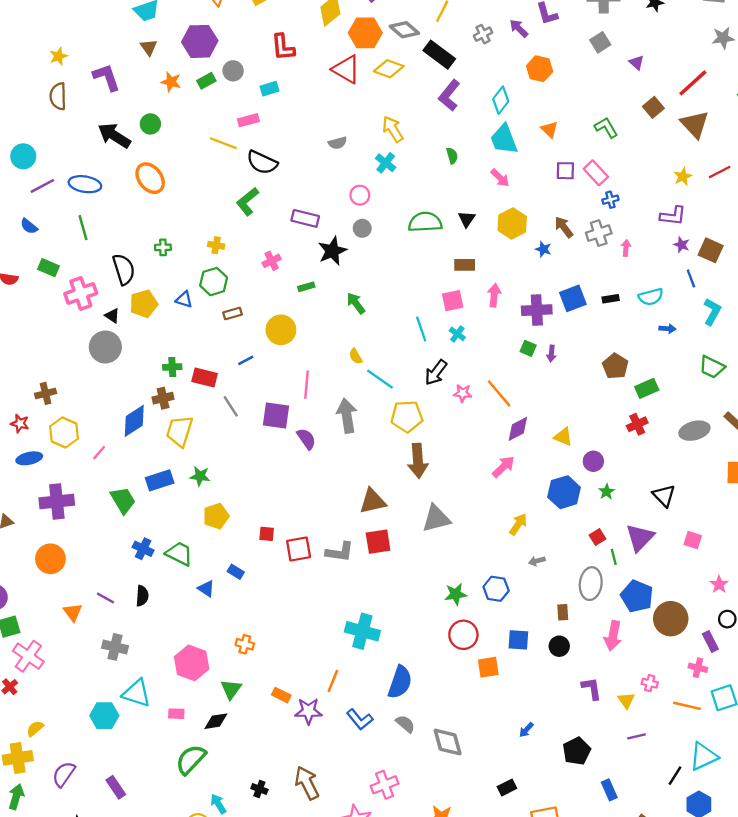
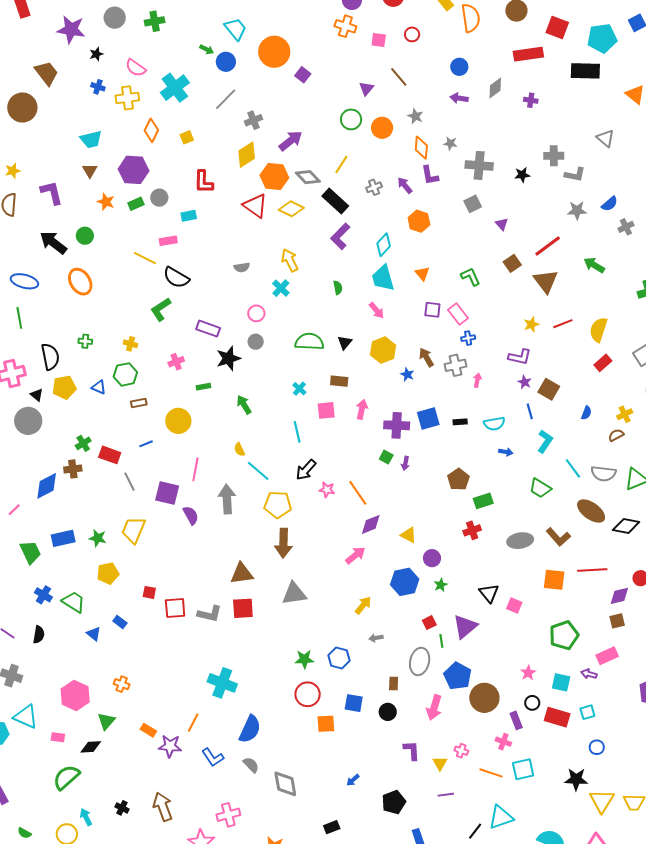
cyan cross: (457, 334) -> (299, 389), moved
green cross: (172, 367) -> (83, 443), turned -35
yellow trapezoid: (180, 431) -> (134, 530), moved
pink square: (693, 540) -> (514, 606), moved

